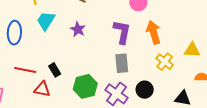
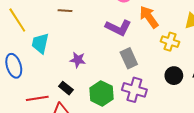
purple star: (78, 29) -> (78, 60), moved
purple L-shape: (122, 32) -> (118, 28), turned 125
black circle: (145, 90) -> (174, 76), moved

